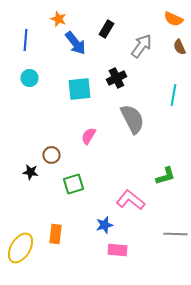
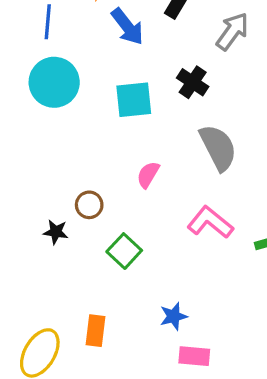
cyan circle: (29, 78) -> (54, 82), size x1.8
black cross: (116, 78) -> (193, 82), turned -30
green square: (73, 184) -> (124, 251), turned -30
pink L-shape: (130, 200) -> (210, 222), moved

